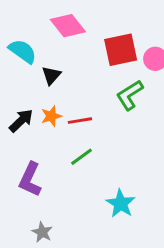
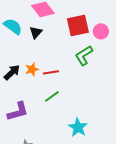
black triangle: (51, 75) -> (36, 32), moved
purple L-shape: (30, 179) -> (18, 111), turned -130

